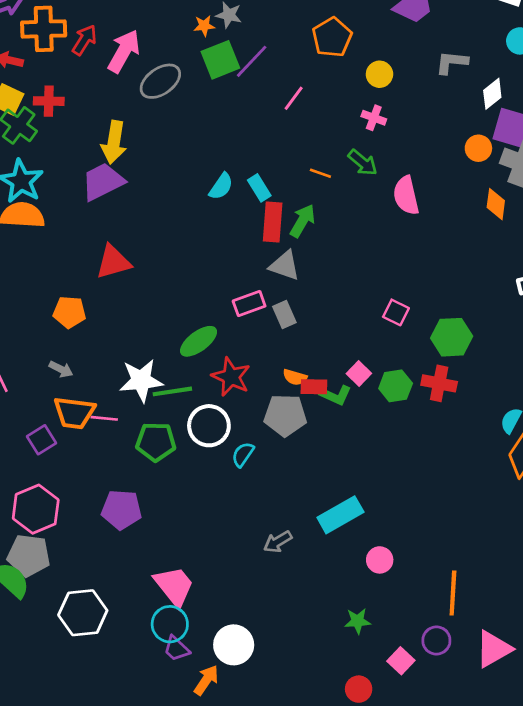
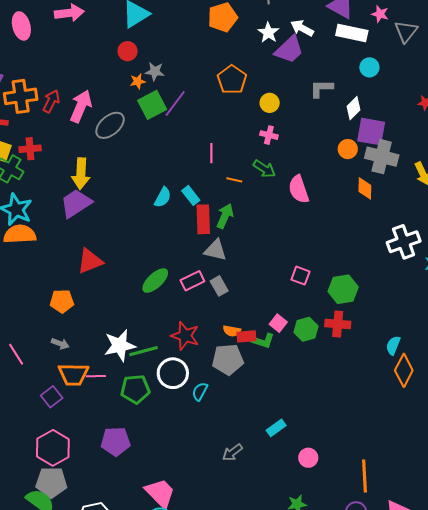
pink line: (294, 98) -> (211, 153), moved, turned -30
green ellipse: (199, 341) -> (155, 281), moved
cyan rectangle: (340, 515) -> (276, 428), size x0.6

